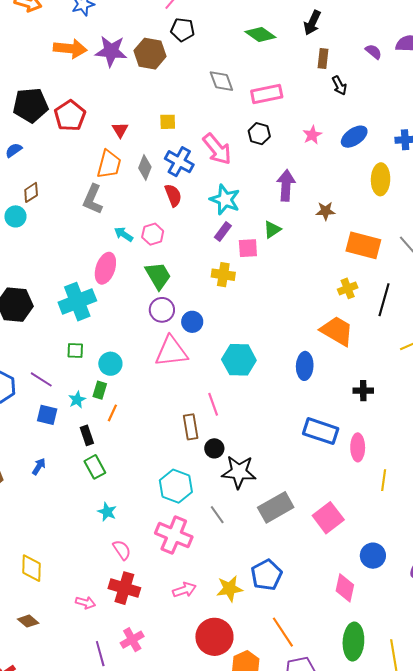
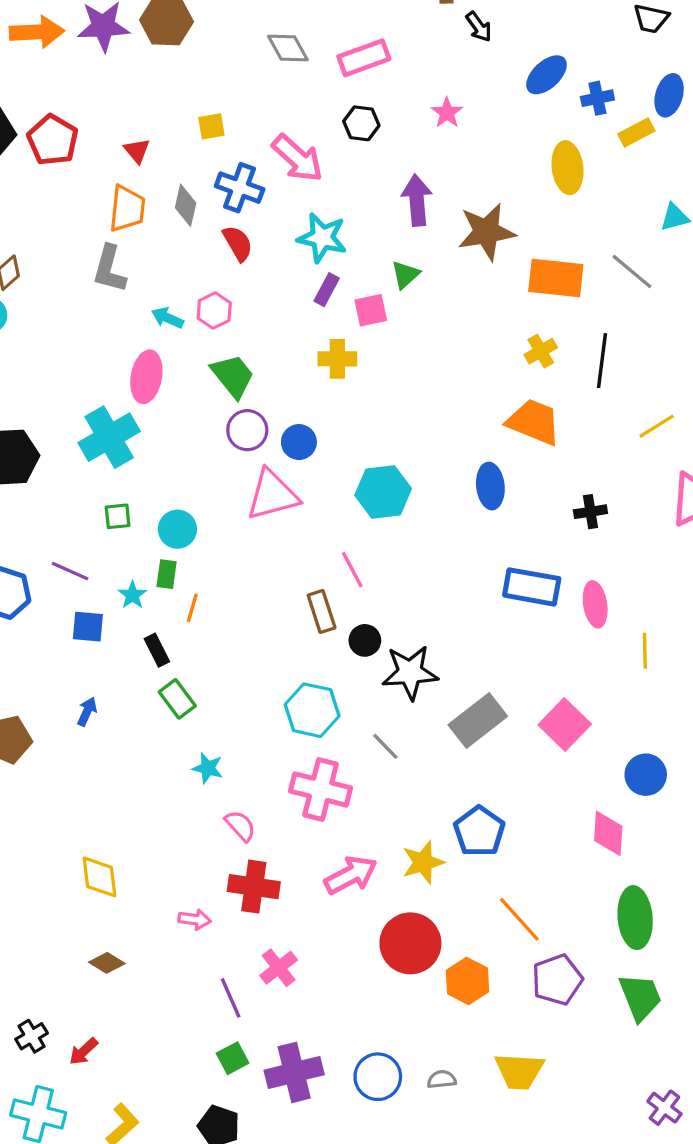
blue ellipse: (354, 137) -> (547, 75), moved
brown star: (325, 211) -> (487, 232), size x1.8
pink arrow: (184, 590) -> (351, 875), size x1.4

